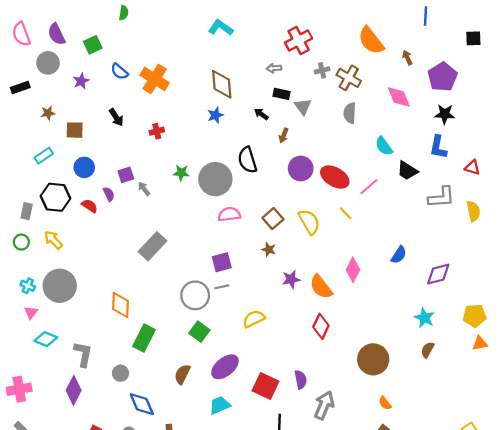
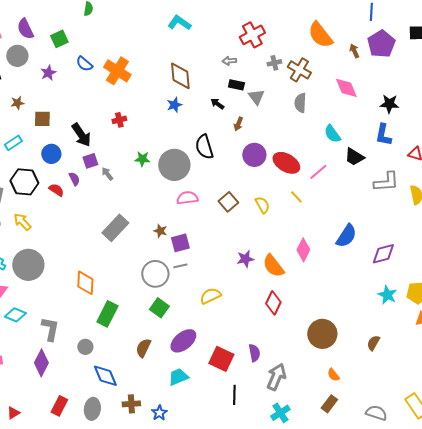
purple pentagon: (443, 77) -> (381, 44), moved
black arrow: (116, 117) -> (81, 135), moved, size x1.4
yellow semicircle: (309, 222) -> (262, 205), size x0.7
brown star: (269, 250) -> (160, 231), moved
blue semicircle: (399, 255) -> (346, 236), size x1.4
cyan star: (424, 318) -> (387, 295), moved
brown semicircle: (428, 350) -> (373, 343), moved

